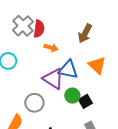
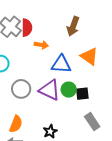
purple triangle: (53, 79) -> (50, 90), moved
black square: (85, 101) -> (82, 94), turned 32
gray circle: (34, 103) -> (21, 89), moved

